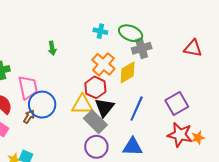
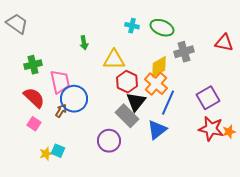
gray cross: (142, 48) -> (184, 52), moved
orange cross: (103, 64) -> (156, 84), moved
yellow triangle: (82, 105) -> (114, 60), moved
purple circle: (96, 147) -> (109, 141), moved
blue triangle: (133, 147) -> (157, 130), moved, turned -40

